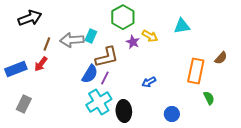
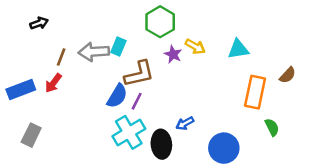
black arrow: (30, 18) -> (39, 23), size x0.6
cyan triangle: (182, 26) -> (238, 49), moved
blue arrow: (149, 82) -> (185, 123), moved
blue circle: (172, 114) -> (224, 148), size x1.5

